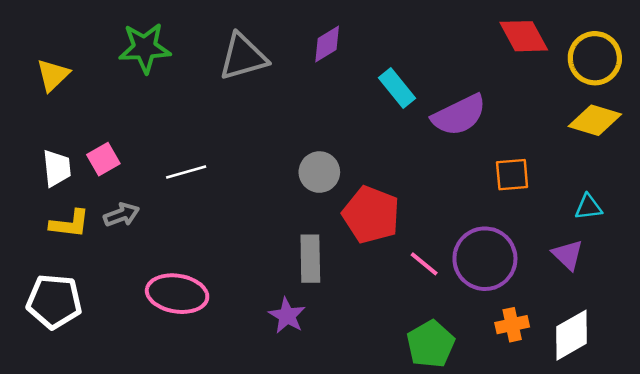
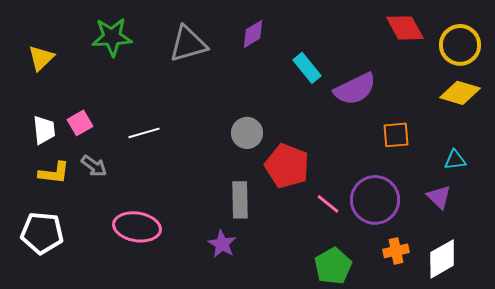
gray arrow: (121, 215) -> (94, 166), turned 56

